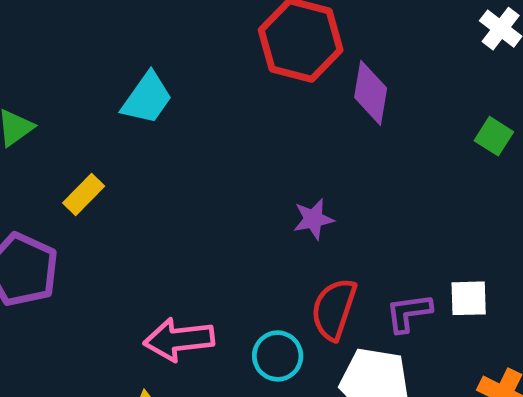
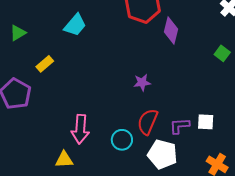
pink arrow: (179, 339) -> (80, 129), turned -84

